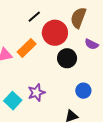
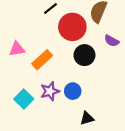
orange rectangle: (27, 48) -> (42, 60), moved
blue circle: (83, 91) -> (73, 91), moved

